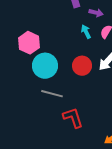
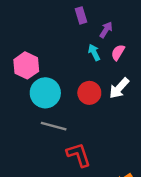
purple arrow: (96, 13) -> (106, 30), turned -72

